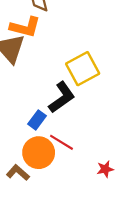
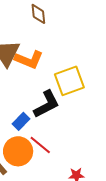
orange L-shape: (25, 27) -> (29, 60), moved

